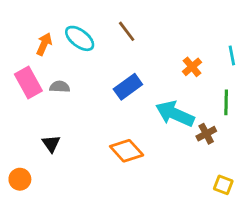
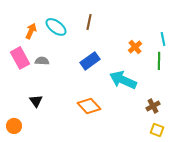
brown line: (127, 31) -> (89, 22), turned 49
green line: (226, 102) -> (159, 61), moved
brown cross: (206, 134) -> (153, 106), moved

